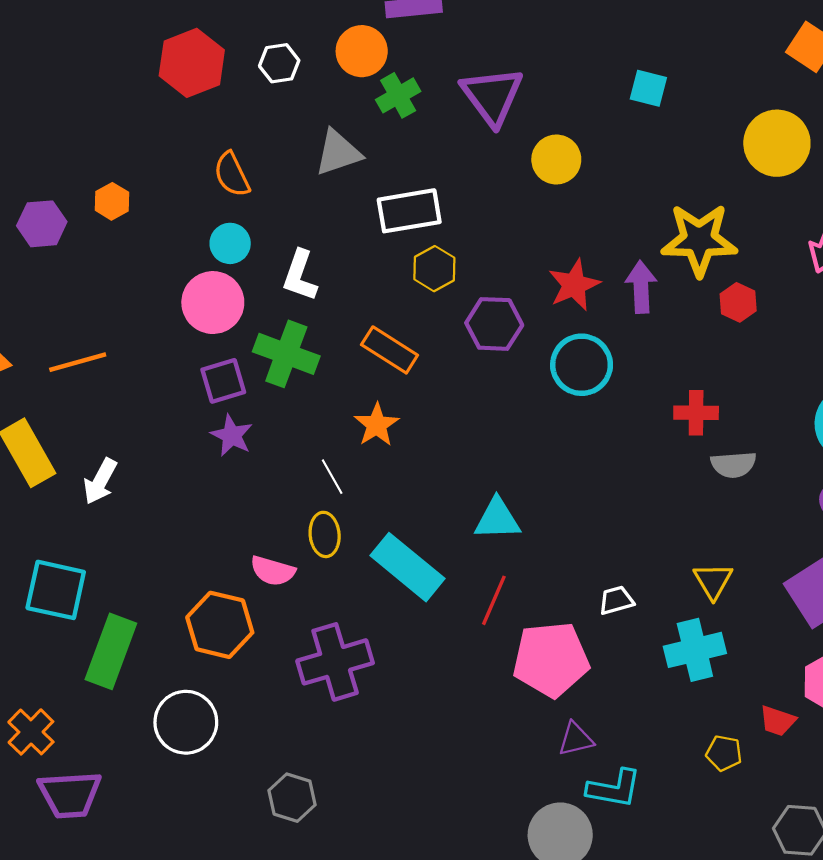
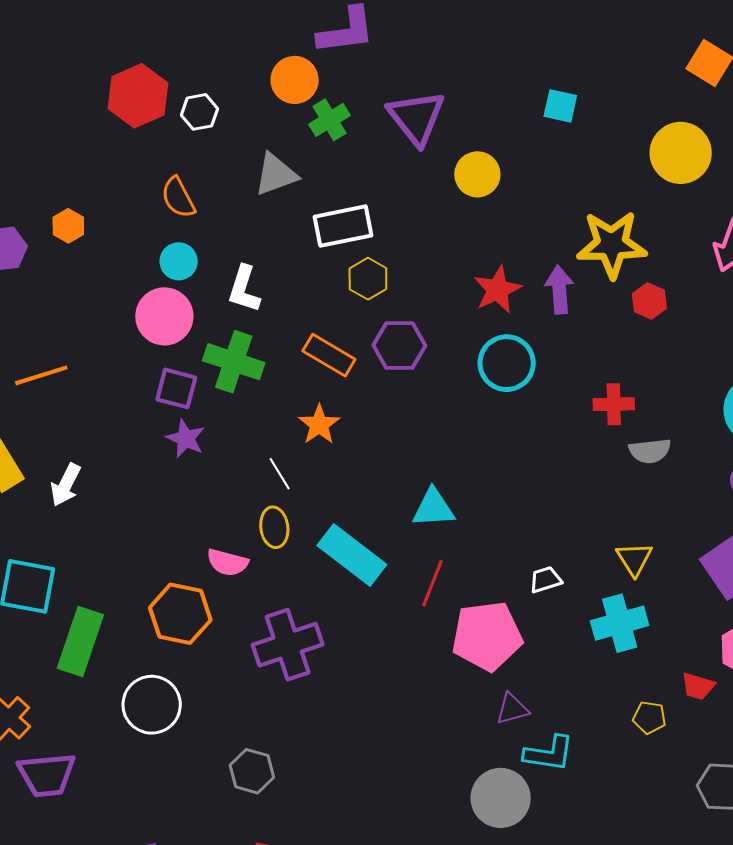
white hexagon: (279, 63) -> (199, 112), moved
purple hexagon: (494, 324) -> (399, 345), moved
purple square: (223, 381) -> (176, 388), turned 33

